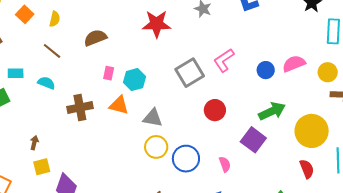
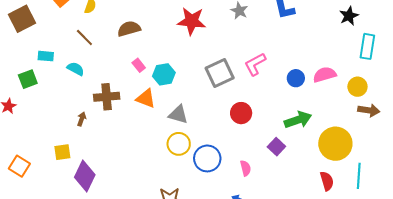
pink rectangle: (109, 73) -> (139, 65), turned -56
purple square: (253, 140) -> (276, 147), size x0.7
brown arrow: (34, 143) -> (82, 119), moved

